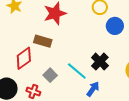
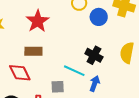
red diamond: (24, 58) -> (20, 73), turned -65
gray square: (50, 75) -> (58, 87), moved, turned -32

